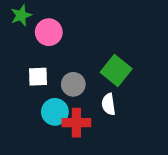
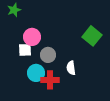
pink circle: (49, 32) -> (32, 37), moved
green square: (116, 70) -> (92, 36), moved

